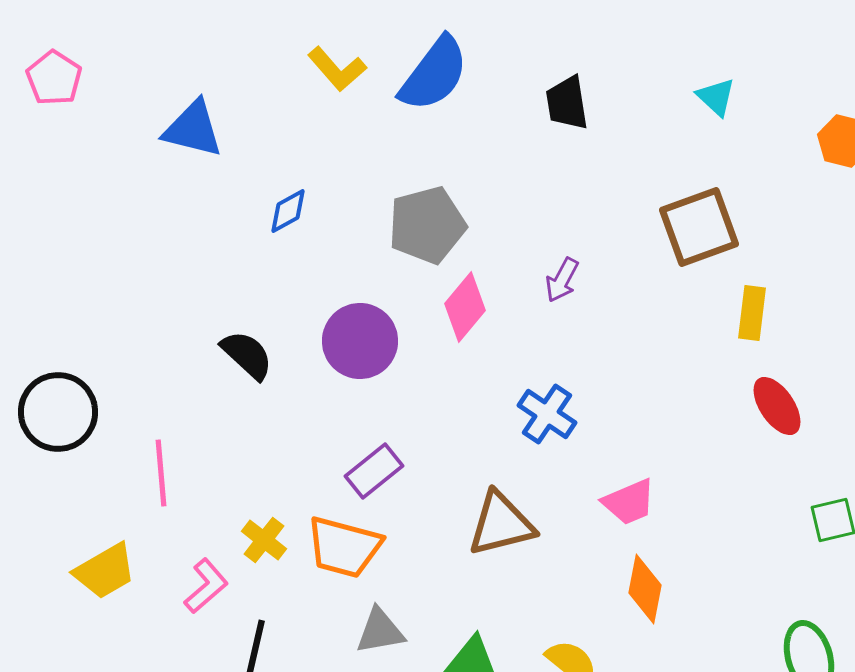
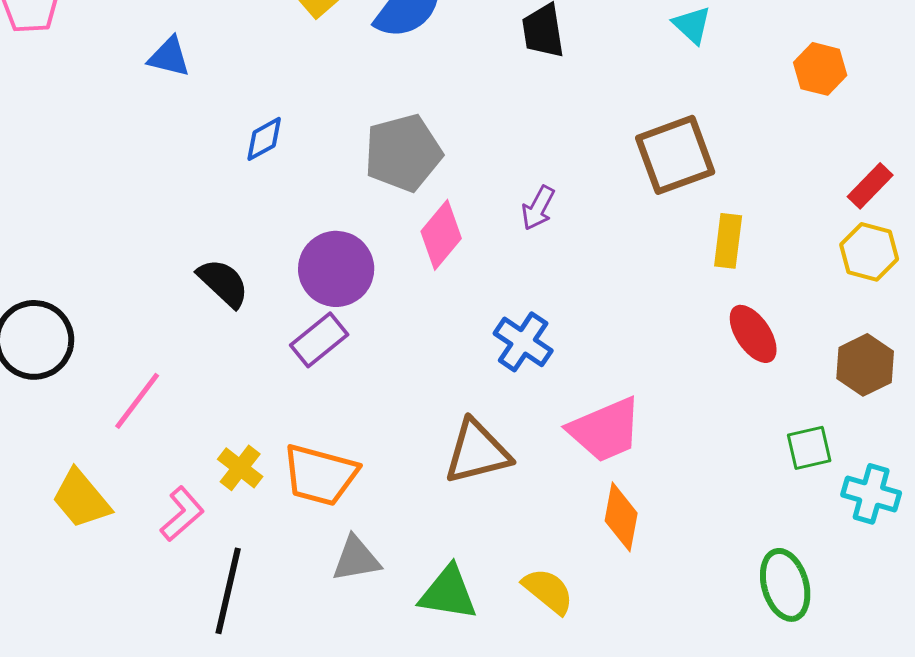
blue triangle: (193, 129) -> (169, 57), size x0.7
purple rectangle: (374, 471) -> (319, 340), moved
pink line: (161, 473) -> (137, 401), turned 42
pink trapezoid: (629, 502) -> (605, 430), size x1.4
yellow trapezoid: (105, 571) -> (81, 499), turned 80

